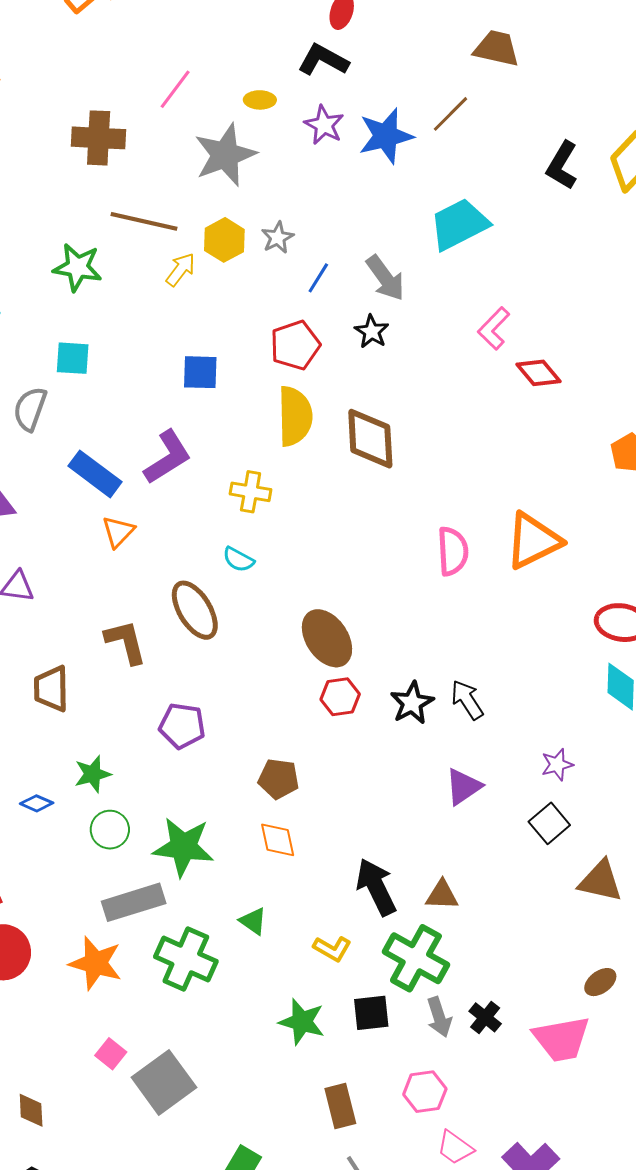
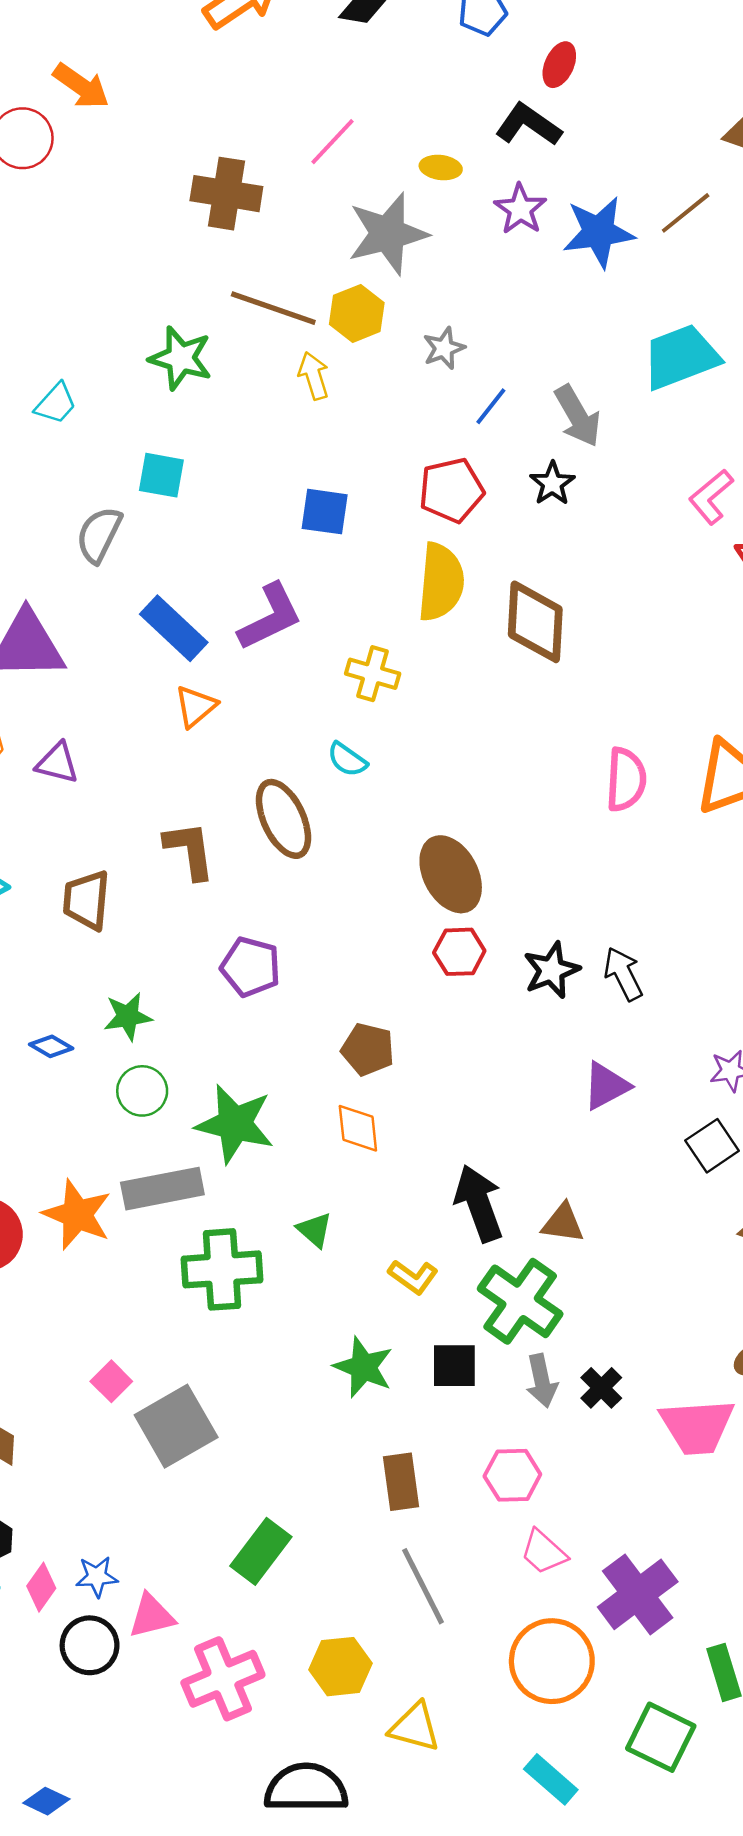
yellow hexagon: (224, 240) -> (357, 313), moved
yellow arrow: (180, 270) -> (314, 376), turned -60
green cross: (186, 959) -> (222, 1269), turned -34
orange star: (96, 963) -> (77, 1215), moved

